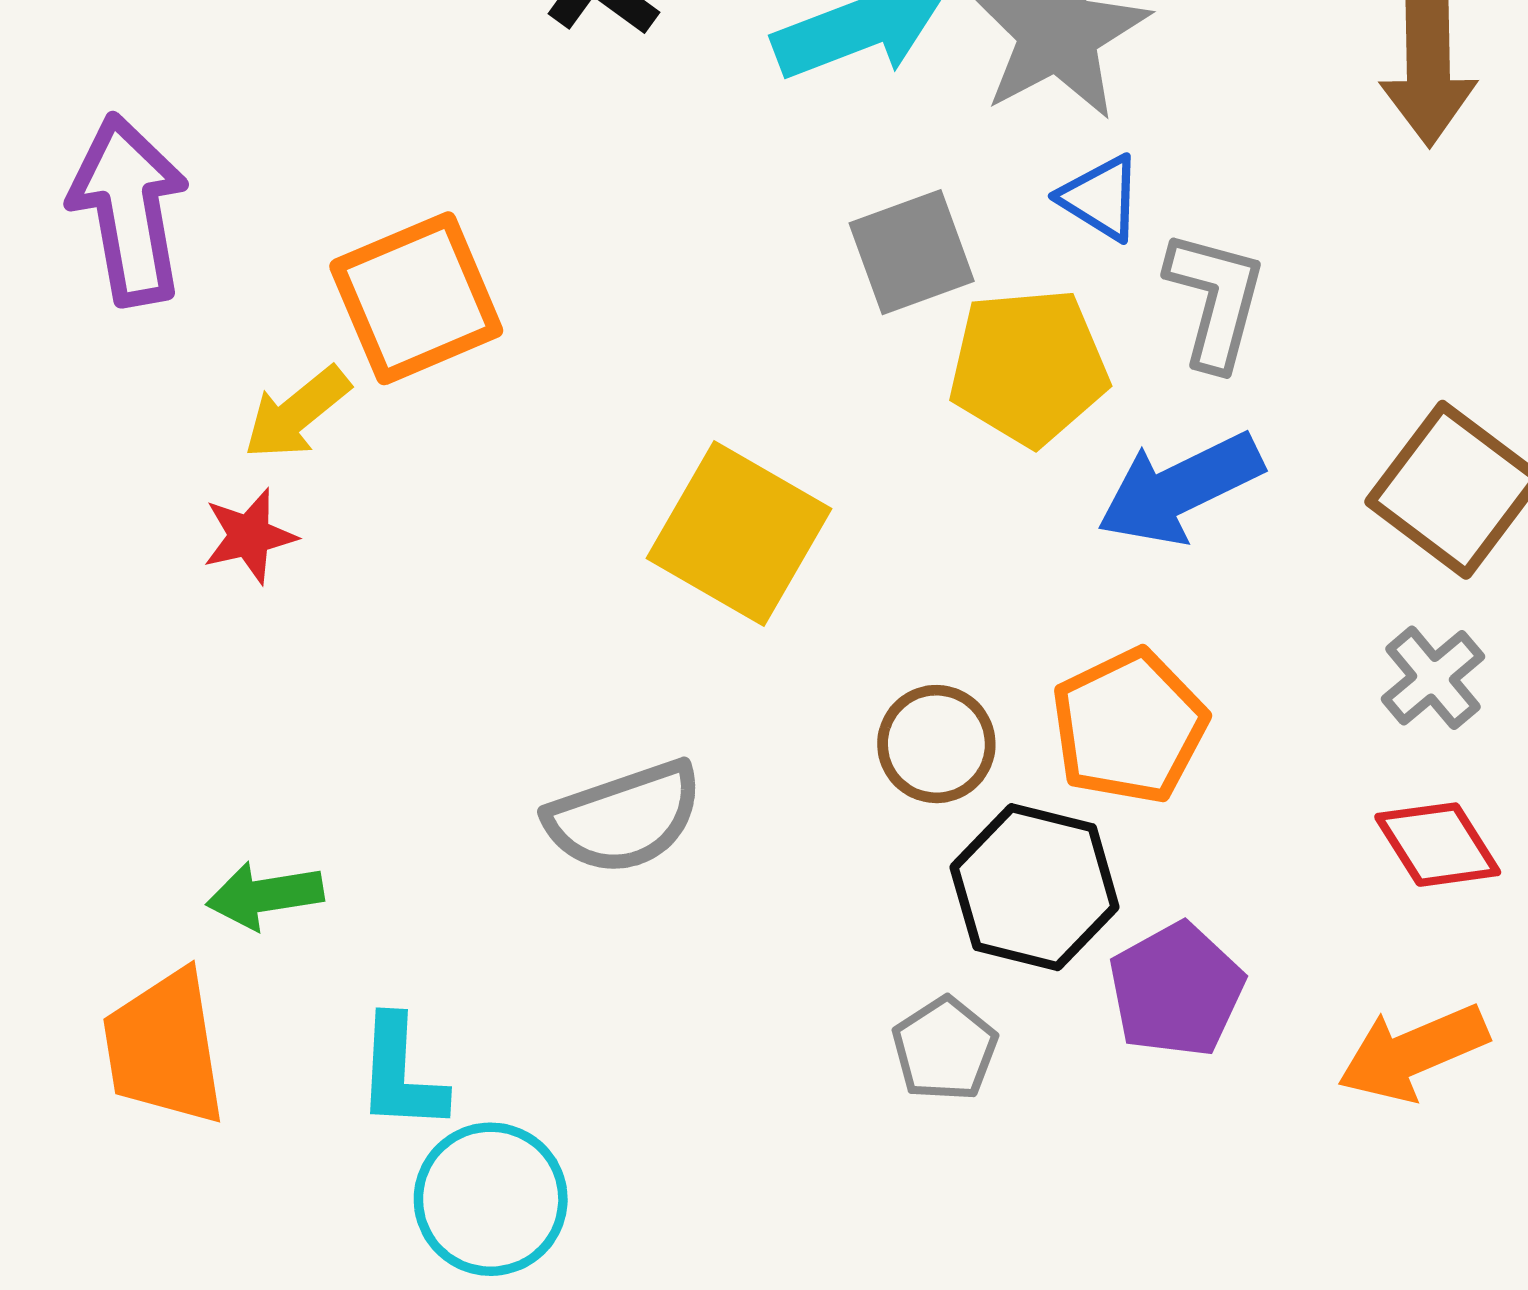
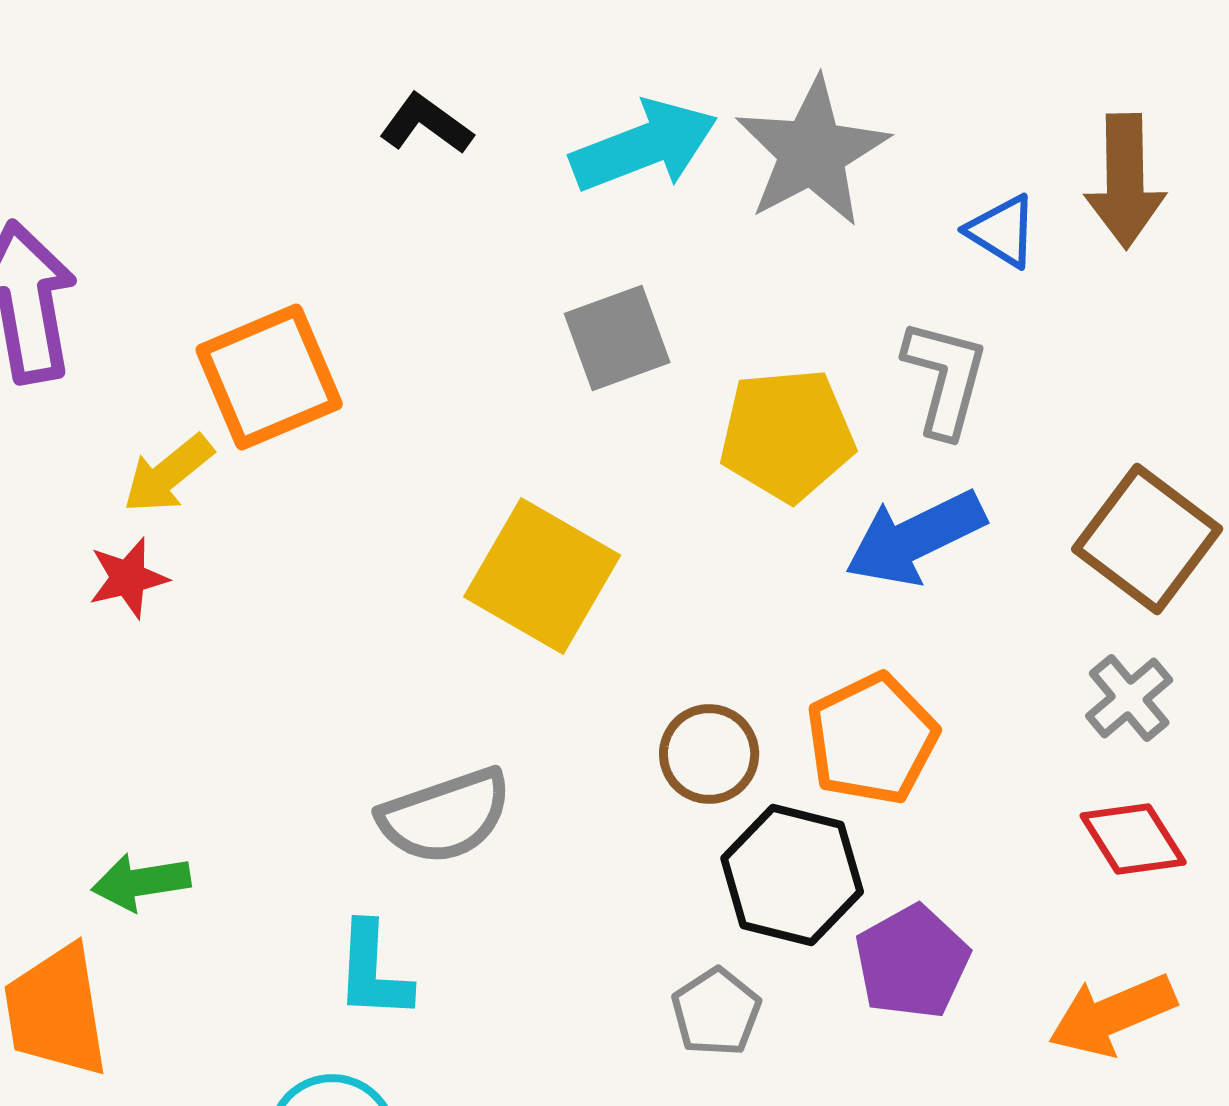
blue triangle: (1101, 198) -> (1002, 231), moved
gray square: (912, 252) -> (617, 338), moved
cyan L-shape: (401, 1074) -> (373, 971), moved

